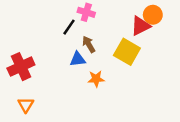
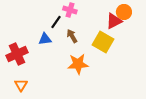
blue triangle: (78, 59) -> (45, 39), moved
orange star: (96, 79) -> (78, 64), size x1.5

